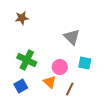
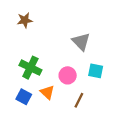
orange triangle: (50, 82) -> (47, 92), moved
blue square: (21, 86) -> (24, 97), turned -32

